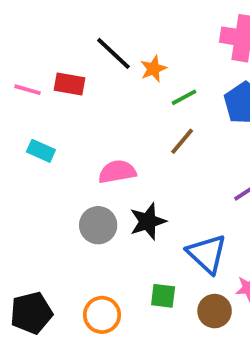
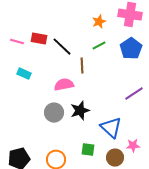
black line: (113, 53) -> (62, 47), moved
orange star: (153, 69) -> (99, 22), moved
brown line: (182, 141) -> (82, 66), moved, turned -42

